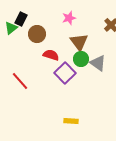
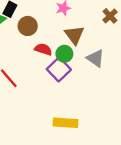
green circle: (81, 59) -> (64, 54), moved
yellow rectangle: (71, 121) -> (65, 123), size x1.5

